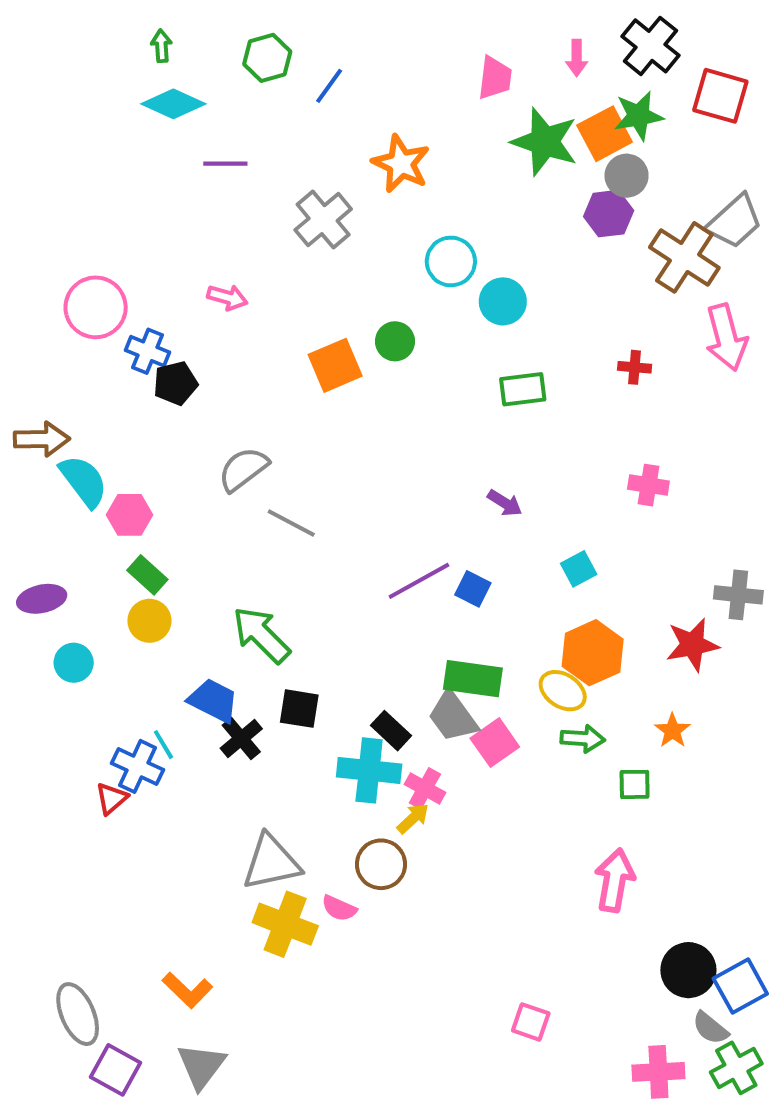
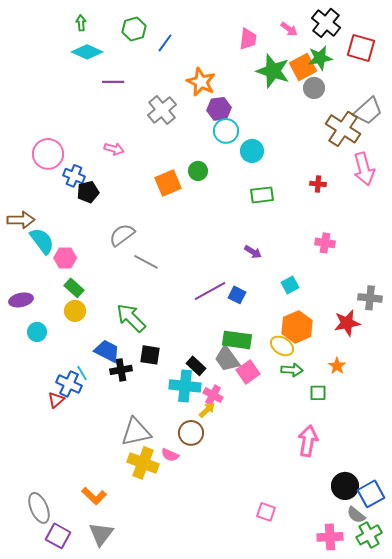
pink arrow: (577, 58) -> (289, 29), turned -54
purple hexagon: (609, 214) -> (219, 109), moved
black cross: (241, 739) -> (121, 370), turned 30

